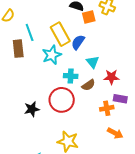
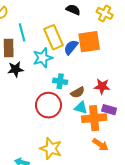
orange square: (89, 17) -> (89, 42), moved, size x1.6
cyan triangle: (93, 62) -> (81, 108), moved, turned -40
orange cross: (107, 108) -> (94, 118), size x1.6
black star: (32, 109) -> (16, 69), moved

